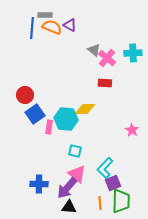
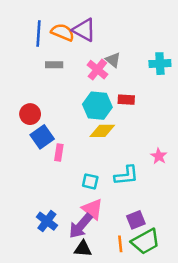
gray rectangle: (45, 15) -> (54, 65), moved
purple triangle: (70, 25) -> (84, 30), size x1.5
pink cross: (107, 58) -> (97, 70), moved
cyan hexagon: (66, 119) -> (97, 106), moved
cyan L-shape: (105, 168) -> (126, 175), moved, turned -140
blue cross: (39, 184) -> (47, 221), turned 36
green trapezoid: (121, 201) -> (146, 242), turned 60

